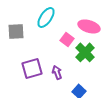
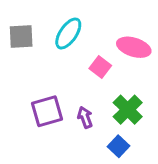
gray square: (16, 31) -> (21, 37), moved
green cross: (85, 52) -> (128, 110), moved

